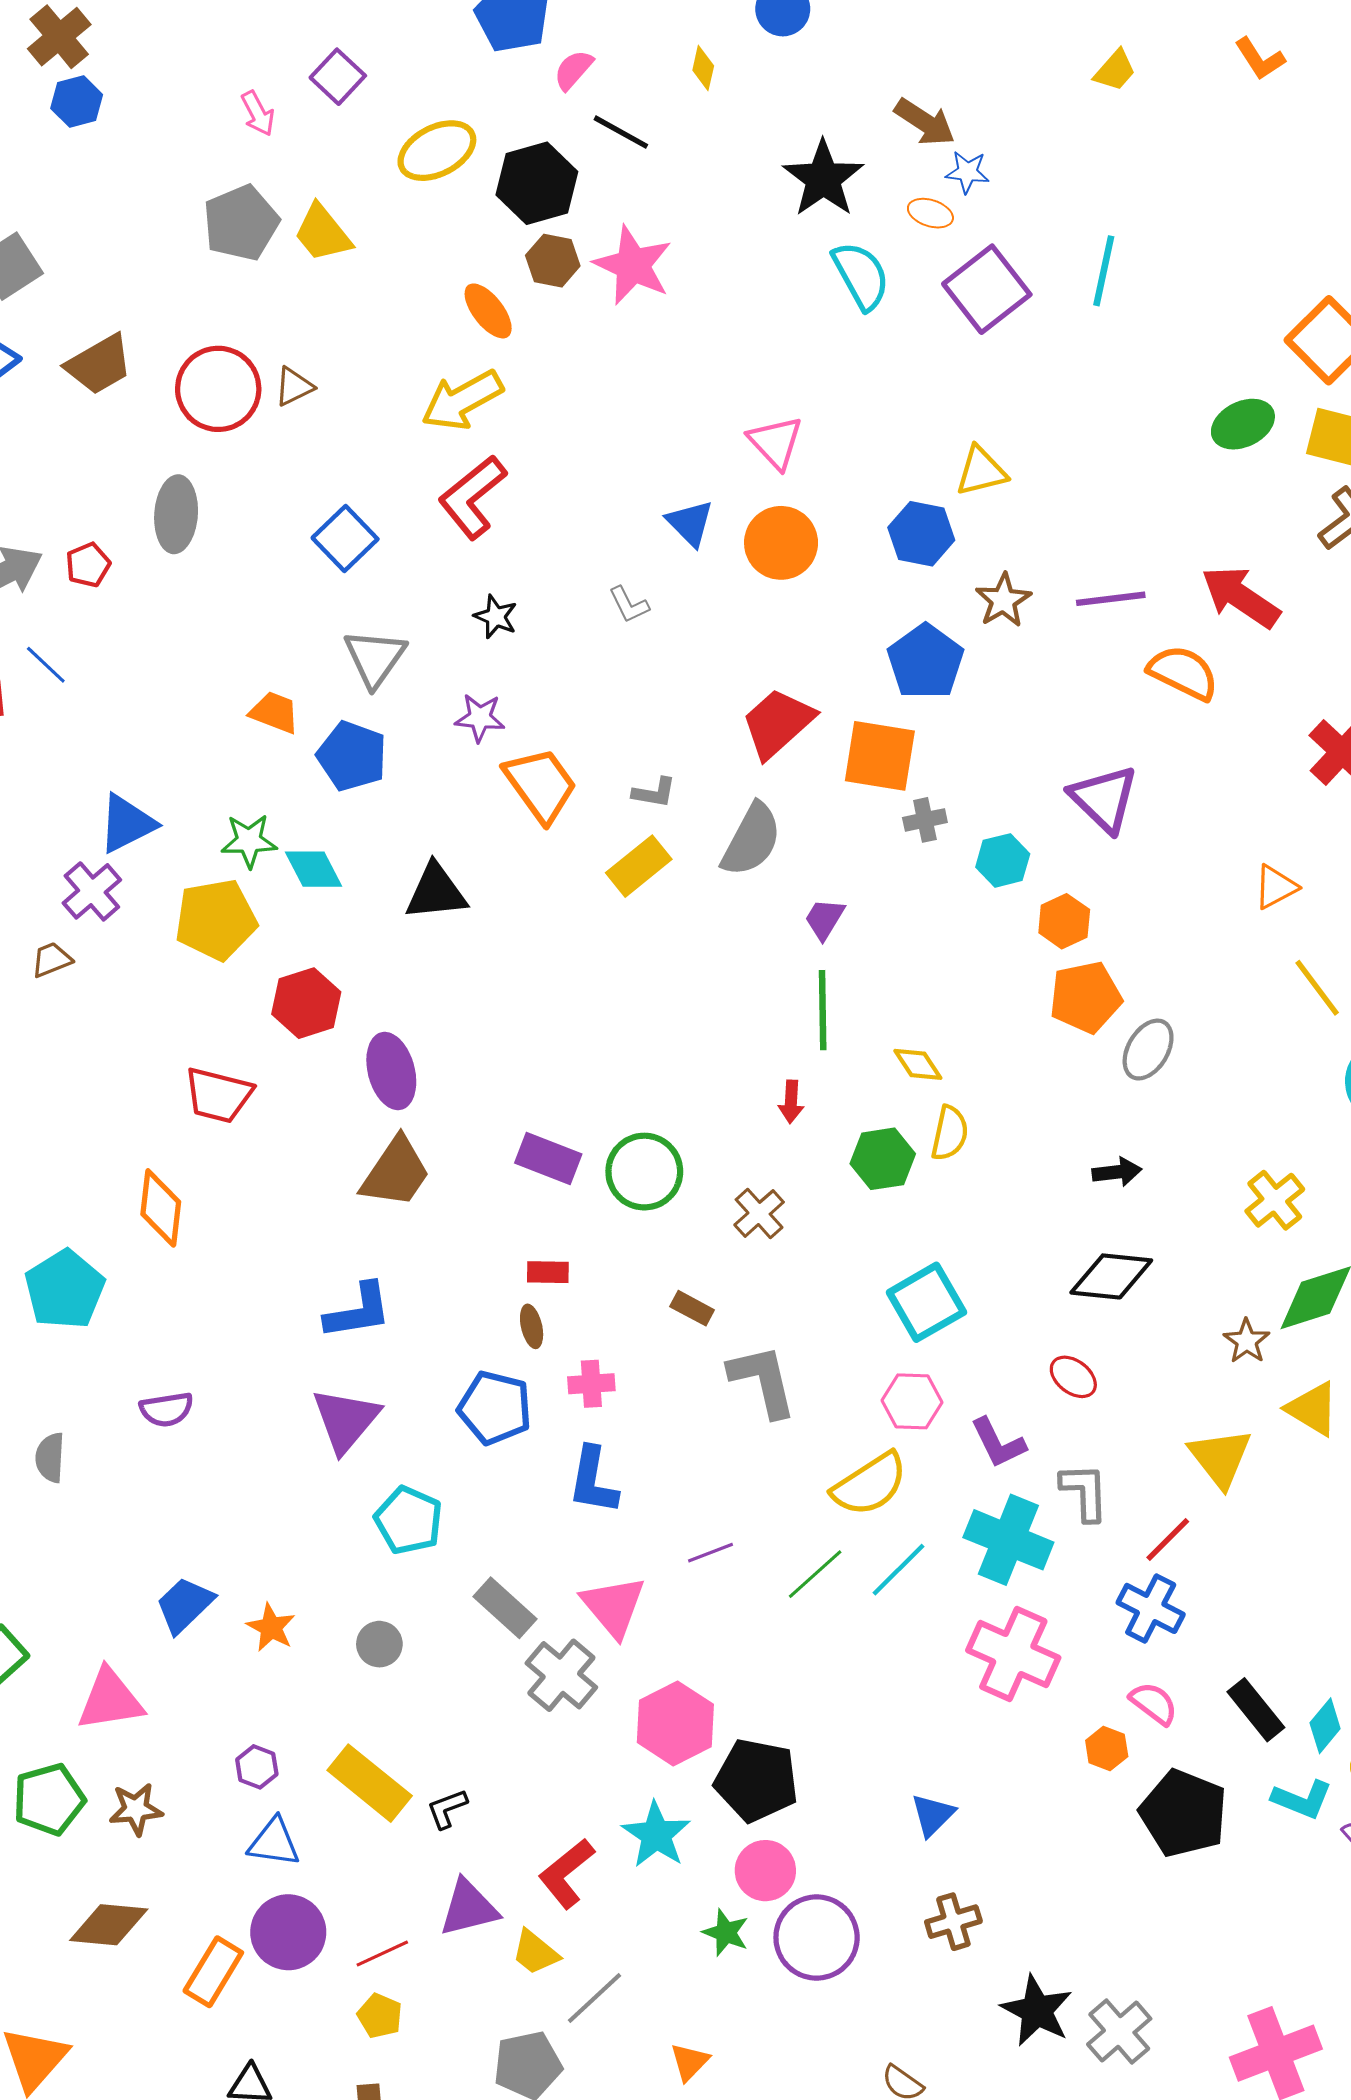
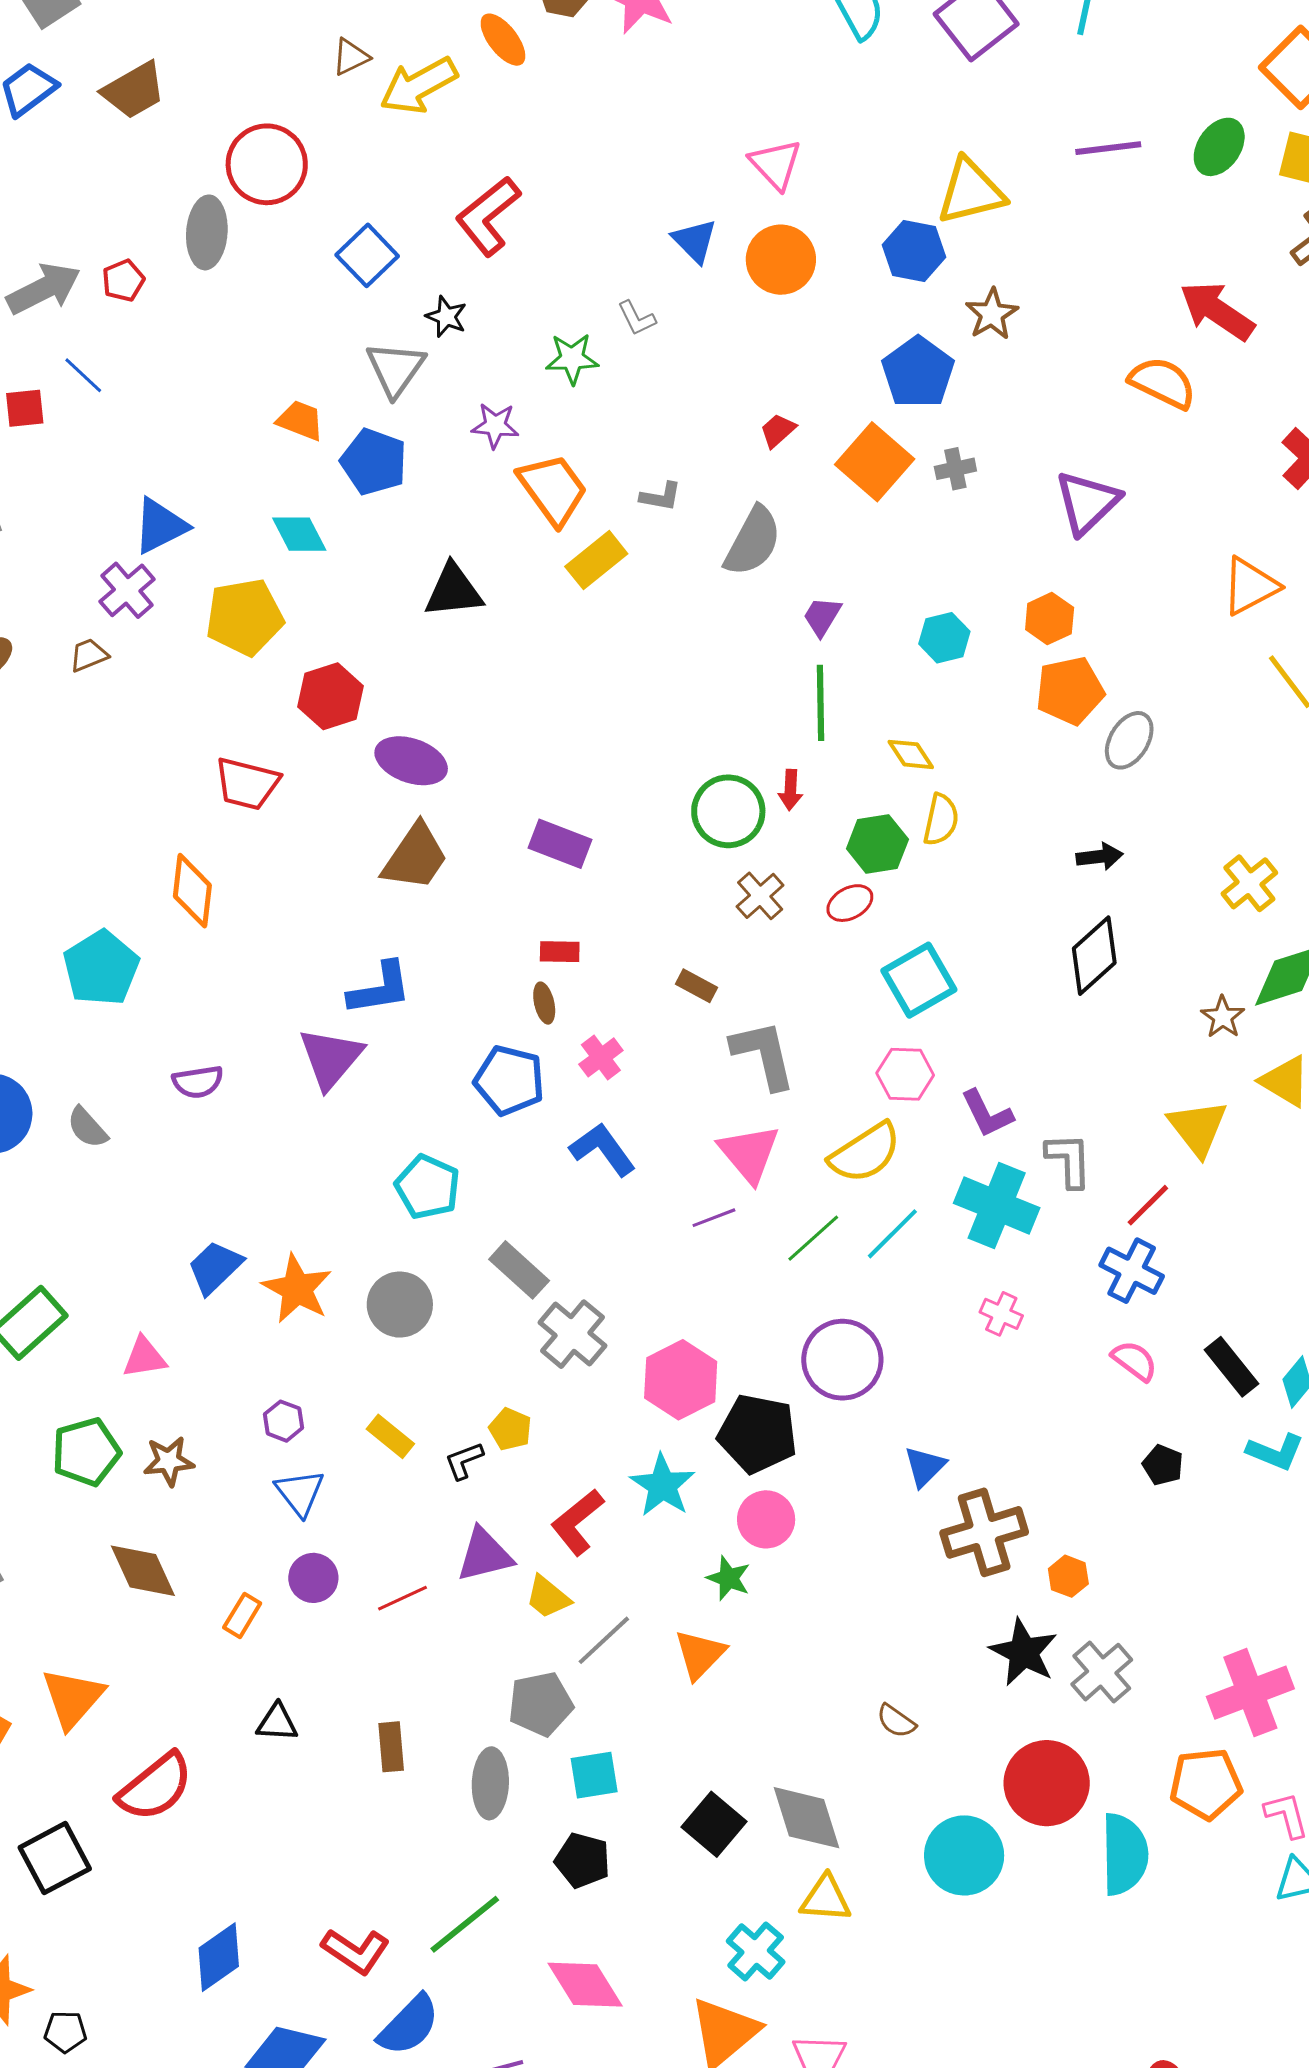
brown triangle: (294, 387) -> (351, 57), moved
red circle: (218, 389) -> (267, 164), moved
yellow arrow: (462, 400) -> (419, 85), moved
green ellipse: (1243, 424) -> (1219, 147), turned -30
yellow triangle: (981, 471) -> (971, 192), size x1.4
purple line: (1111, 599) -> (1108, 148), moved
black star: (496, 617) -> (446, 317), moved
red trapezoid: (778, 723) -> (778, 431), size x0.5
orange square: (880, 756) -> (875, 462), turned 32
purple triangle: (1104, 799) -> (1087, 502), turned 32
gray cross: (925, 820) -> (955, 469), moved
green star: (249, 841) -> (572, 359), moved
cyan hexagon: (1003, 860) -> (944, 638), moved
yellow rectangle: (639, 866) -> (596, 560), moved
cyan diamond: (313, 869) -> (299, 534), moved
orange triangle: (1276, 887) -> (1250, 586), size x1.4
purple ellipse: (391, 1071) -> (411, 761), turned -56
green circle: (644, 1172) -> (728, 811), moved
black diamond: (1111, 1276) -> (1094, 956), turned -48
red ellipse: (1073, 1377) -> (850, 903), moved, turned -66
pink cross: (591, 1384) -> (601, 1057), turned -33
purple triangle: (346, 1420) -> (331, 1058), moved
gray semicircle: (50, 1458) -> (87, 1128), turned -45
blue L-shape: (593, 1481) -> (603, 1149), turned 134
pink triangle: (614, 1606) -> (749, 1154), moved
orange star: (271, 1627) -> (297, 1289), size x1.5
gray circle: (379, 1644) -> (400, 1305), size x1.5
pink cross: (1013, 1654) -> (1001, 1314), size x0.5
pink triangle: (110, 1700) -> (144, 1357), size x0.7
orange hexagon: (1107, 1748) -> (1068, 1576), moved
yellow rectangle: (370, 1783) -> (390, 1436), size x0.6
black pentagon: (1184, 1813) -> (1163, 1465), size x0.5
blue triangle: (274, 1842) -> (300, 1493), turned 44
brown cross: (953, 1922) -> (984, 1532), moved, size x1.6
brown diamond: (109, 1925) -> (143, 1571), turned 60
purple circle: (288, 1932) -> (313, 1578), size x0.7
purple circle: (817, 1938) -> (842, 1360), moved
orange rectangle: (213, 1972) -> (242, 1615), size x0.7
yellow pentagon: (380, 2016) -> (510, 1429), moved
orange triangle: (690, 2062) -> (700, 1654), moved, size x1.4

